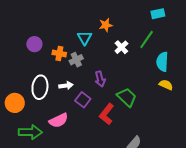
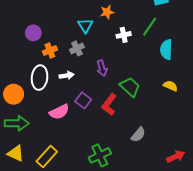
white cross: (121, 47) -> (124, 35), turned 32
orange cross: (59, 53) -> (50, 51), moved, turned -32
yellow semicircle: (166, 85) -> (170, 86), moved
purple square: (83, 100) -> (83, 100), moved
green arrow: (30, 132) -> (17, 123), moved

